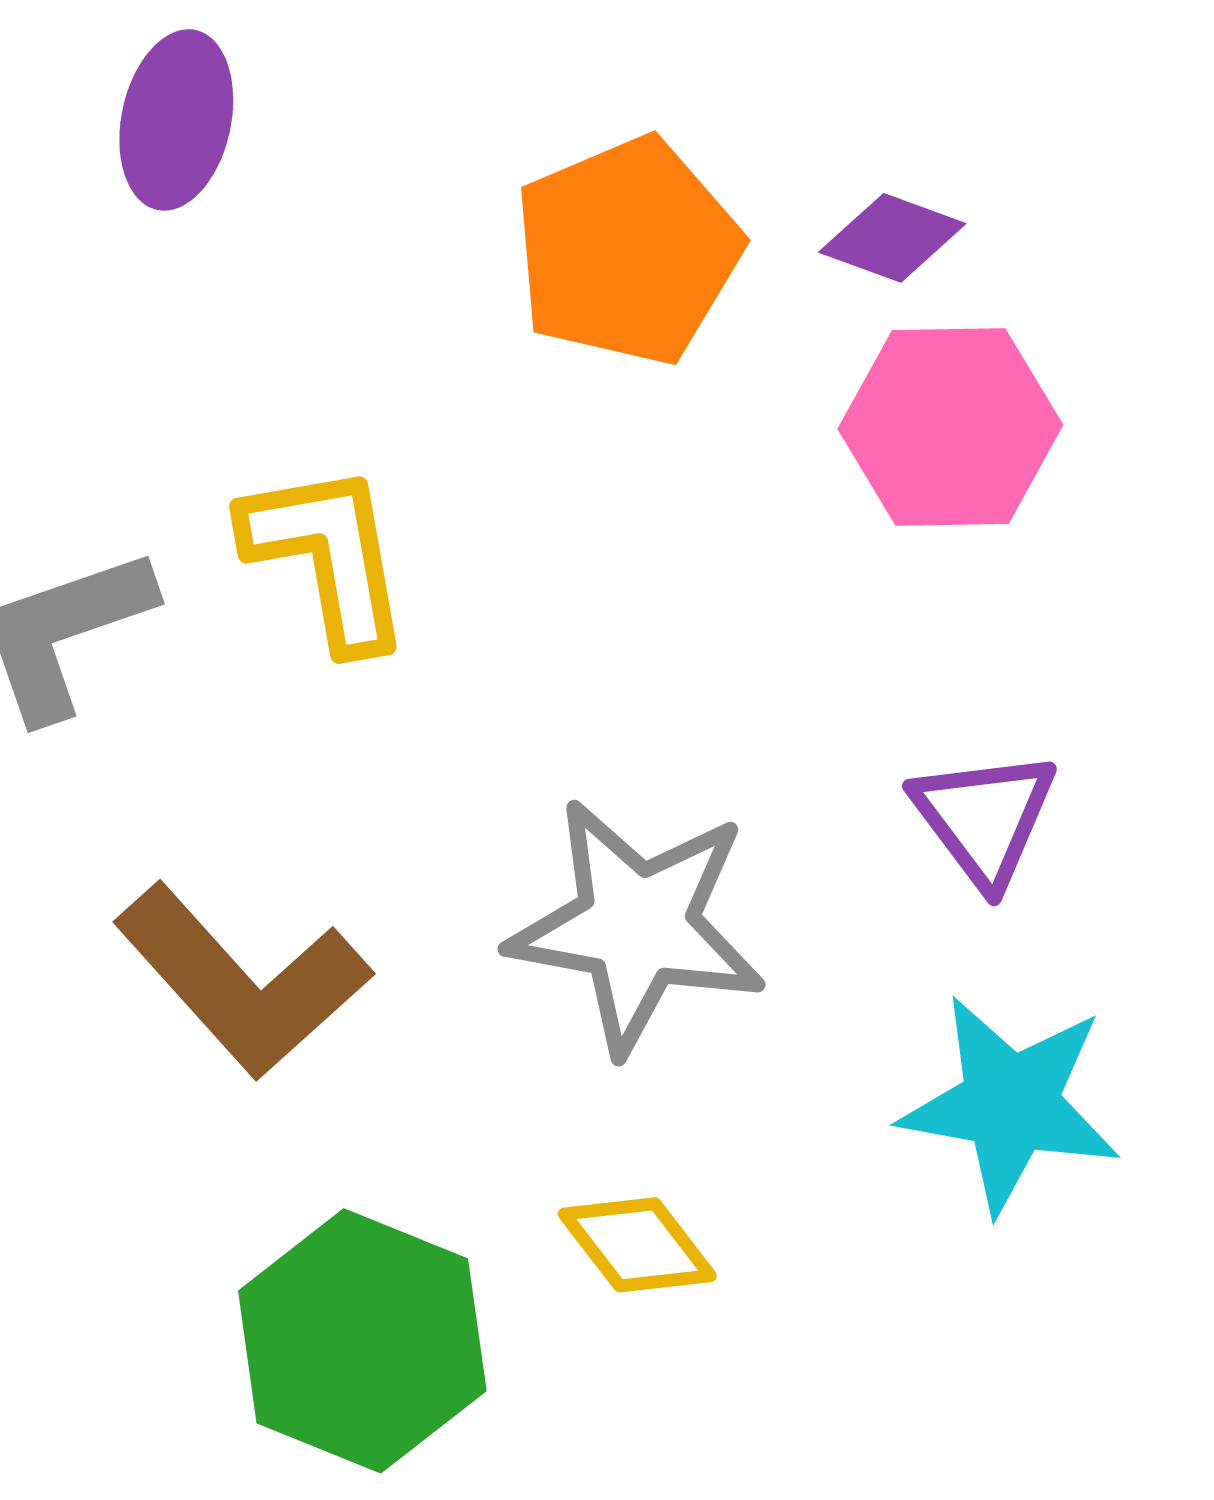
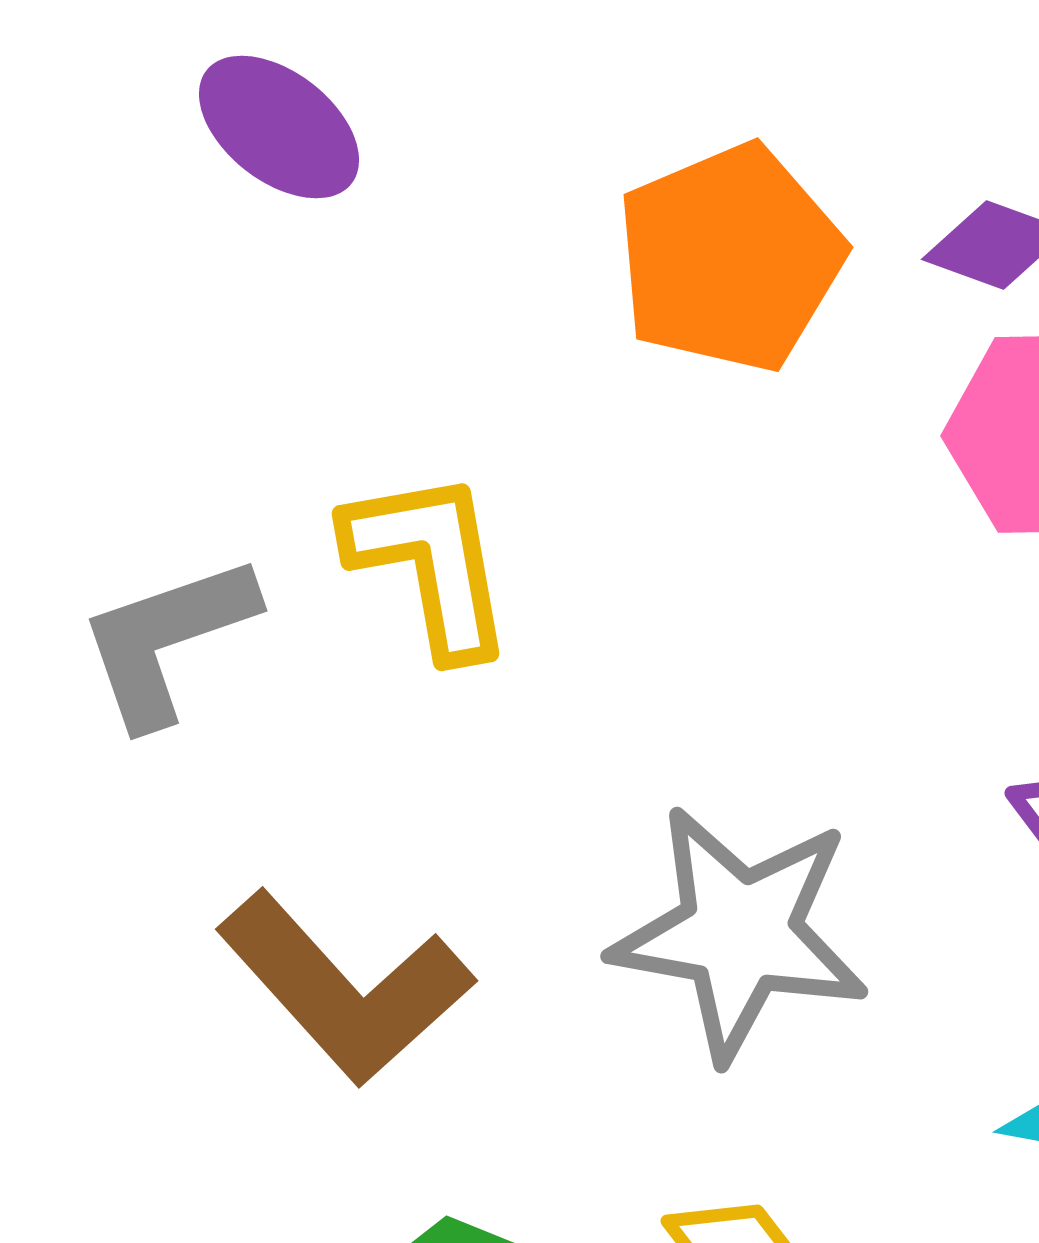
purple ellipse: (176, 120) -> (279, 127), turned -64

